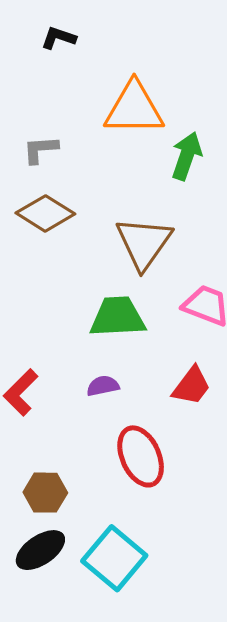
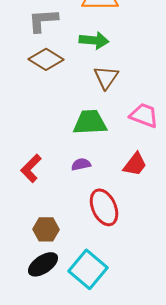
gray L-shape: (40, 149) -> (43, 20), size x1.4
green arrow: (187, 156) -> (94, 40), moved, turned 76
brown triangle: (144, 243) -> (106, 77), size x0.7

